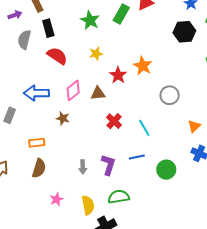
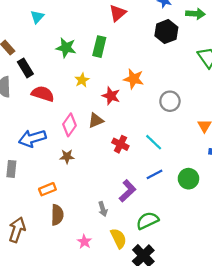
green rectangle: (121, 14) -> (99, 47), moved
purple L-shape: (108, 165) -> (127, 191), turned 45
gray arrow: (83, 167) -> (103, 209), moved

